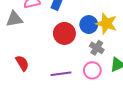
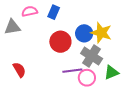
gray cross: (97, 48) -> (92, 56), size x1.5
purple line: (61, 74) -> (72, 71), moved

